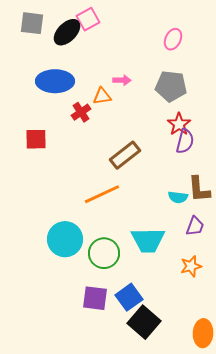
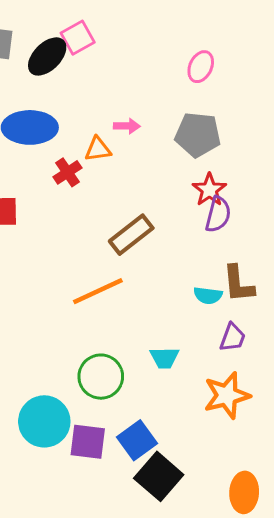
cyan circle: (65, 239) -> (44, 421), moved
cyan trapezoid: (148, 240) -> (164, 358), size x0.6
orange star: (191, 266) -> (227, 395), size x1.5

